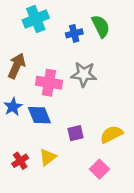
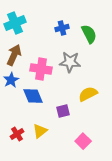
cyan cross: (36, 19) -> (15, 23), moved
green semicircle: (101, 26) -> (89, 34), moved
blue star: (13, 107) -> (11, 80), moved
yellow semicircle: (111, 134) -> (88, 94), moved

